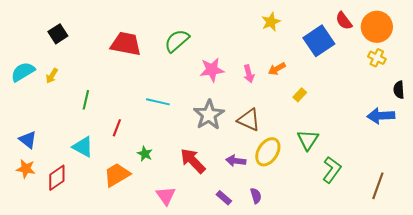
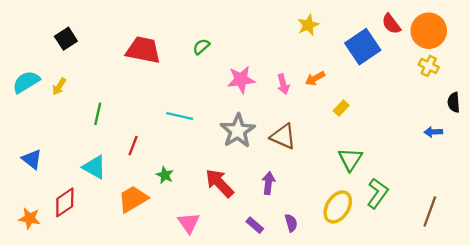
green semicircle: (177, 41) -> (201, 47), size x0.6
blue arrow: (381, 116) -> (433, 132), size x0.6
yellow ellipse: (268, 152) -> (338, 207), moved
purple arrow: (236, 161) -> (268, 183), turned 90
orange star: (26, 169) -> (30, 218), moved

